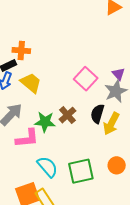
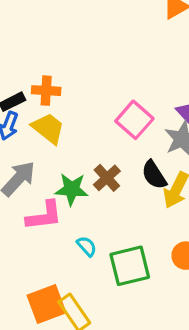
orange cross: (21, 50) -> (46, 91), moved
black semicircle: (97, 114) -> (154, 175), turned -48
cyan semicircle: (47, 167) -> (87, 246), moved, size x0.6

